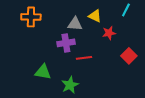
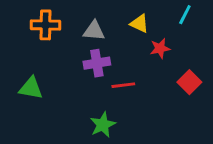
gray triangle: (75, 24) -> (94, 31), moved
green triangle: (43, 72) -> (31, 88), moved

